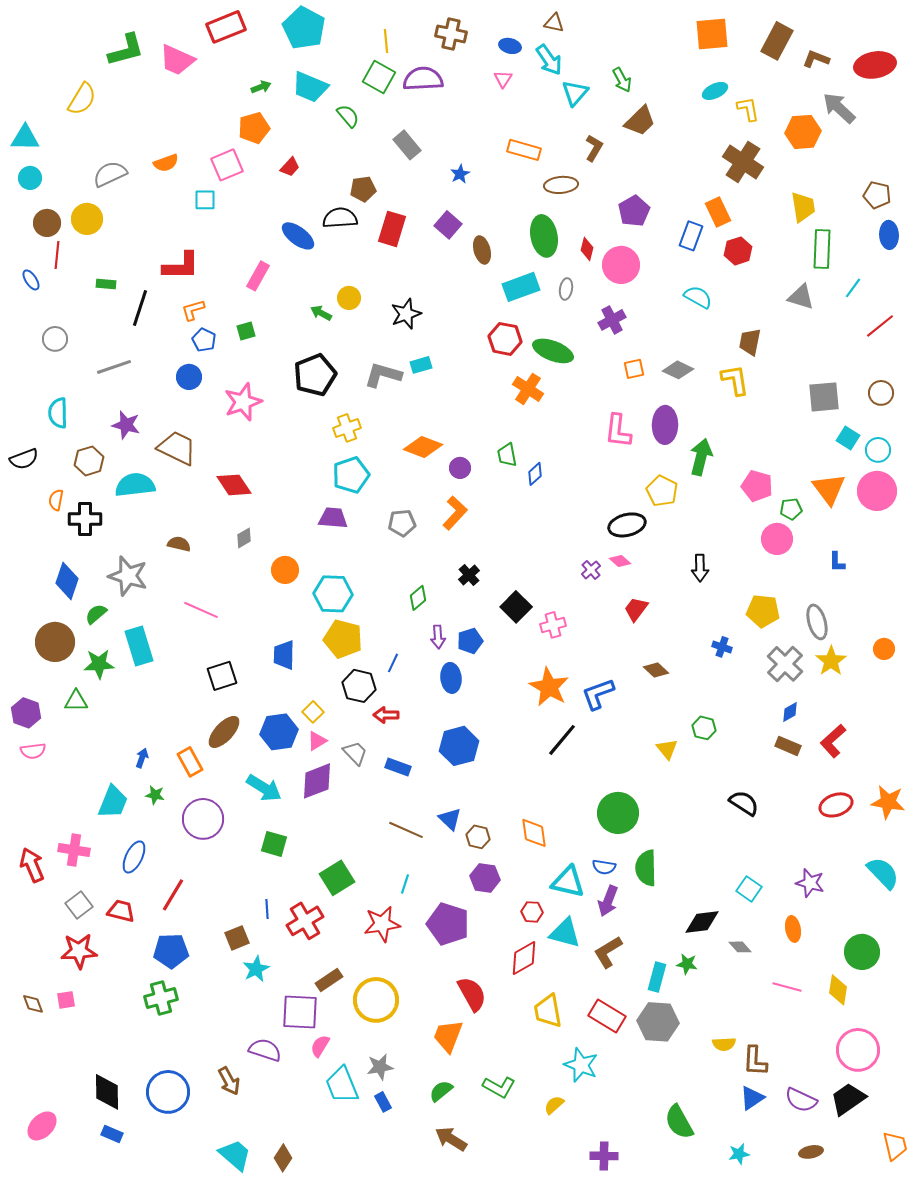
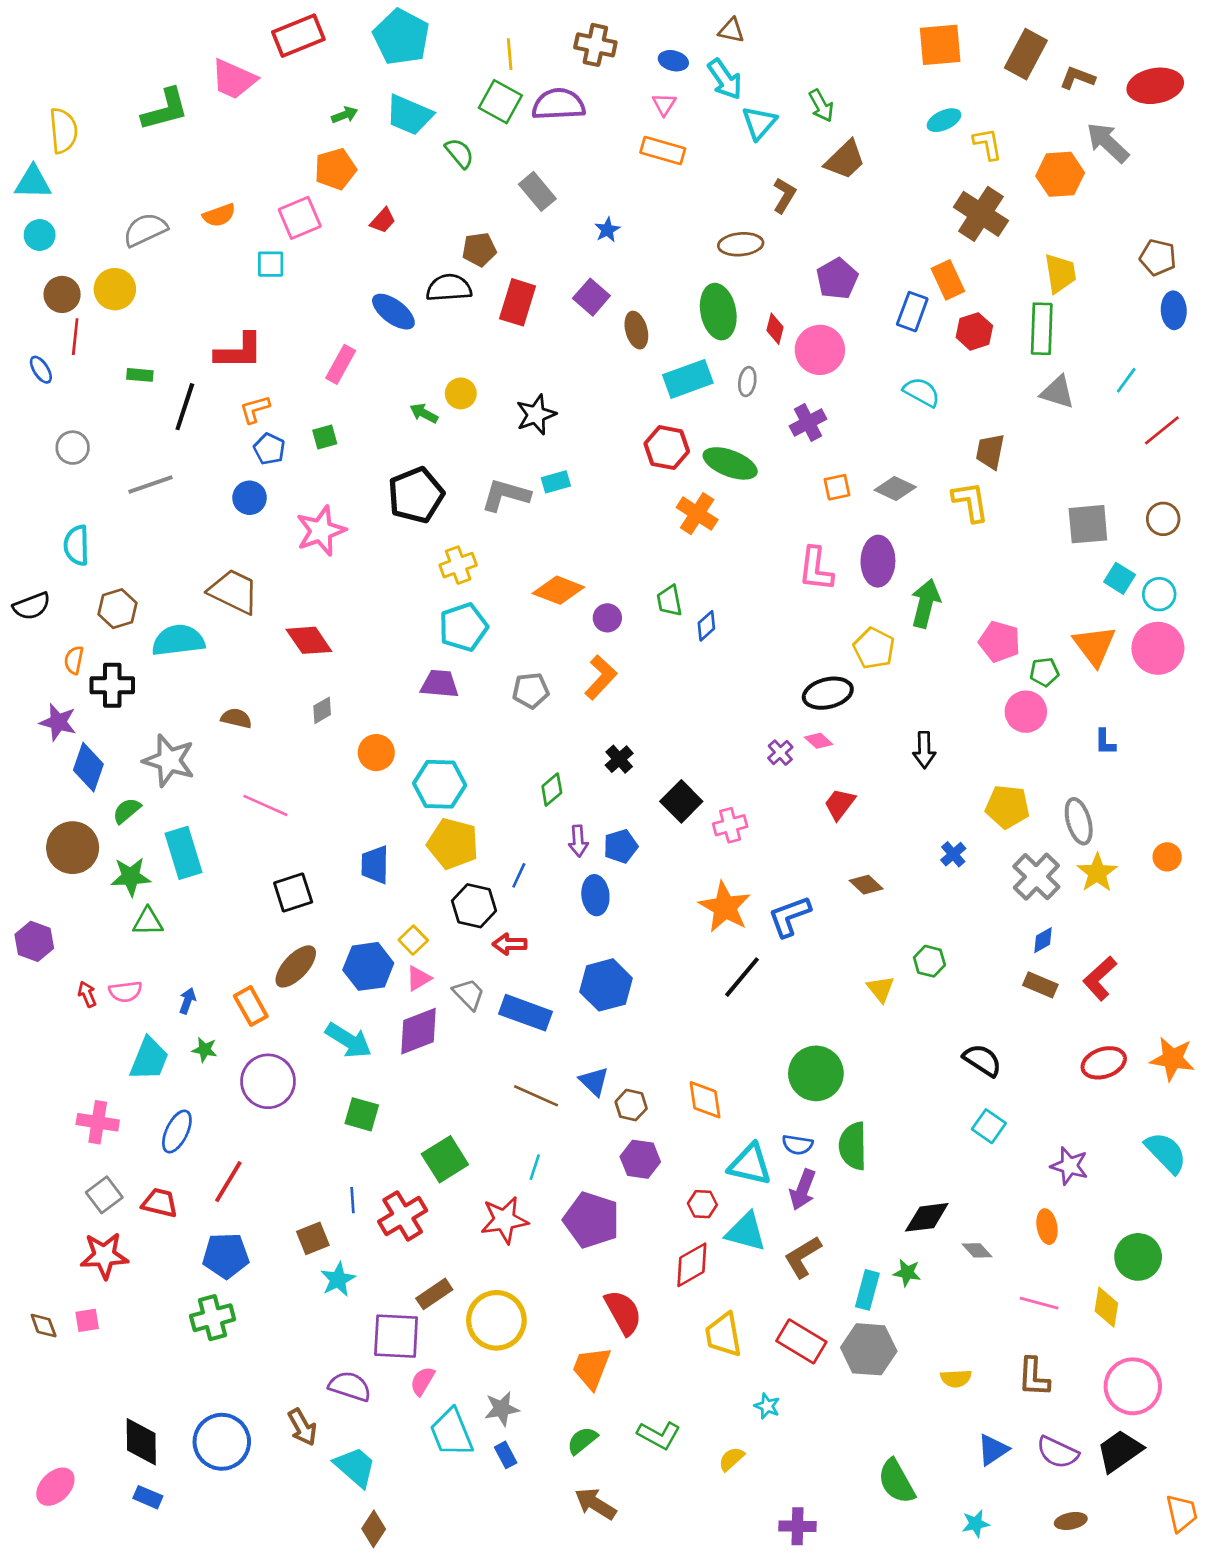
green L-shape: (126, 50) -> (165, 110), moved
yellow semicircle: (82, 99) -> (63, 131), moved, turned -36
orange rectangle: (524, 150) -> (663, 151), moved
green rectangle: (822, 249) -> (1042, 329), moved
purple star: (126, 425) -> (58, 722), moved
blue cross: (722, 647) -> (953, 854), turned 30
green triangle: (76, 701) -> (148, 922), moved
pink semicircle: (33, 751) -> (125, 992), moved
blue rectangle: (398, 767) -> (525, 1013), size x1.5
red arrow: (32, 865) -> (87, 994), moved, size x0.6
cyan square: (749, 889) -> (989, 1126), moved
brown L-shape: (755, 1061) -> (1034, 1377), moved
cyan star: (581, 1065) -> (767, 1406), size x0.6
cyan trapezoid: (235, 1155) -> (355, 1467), moved

